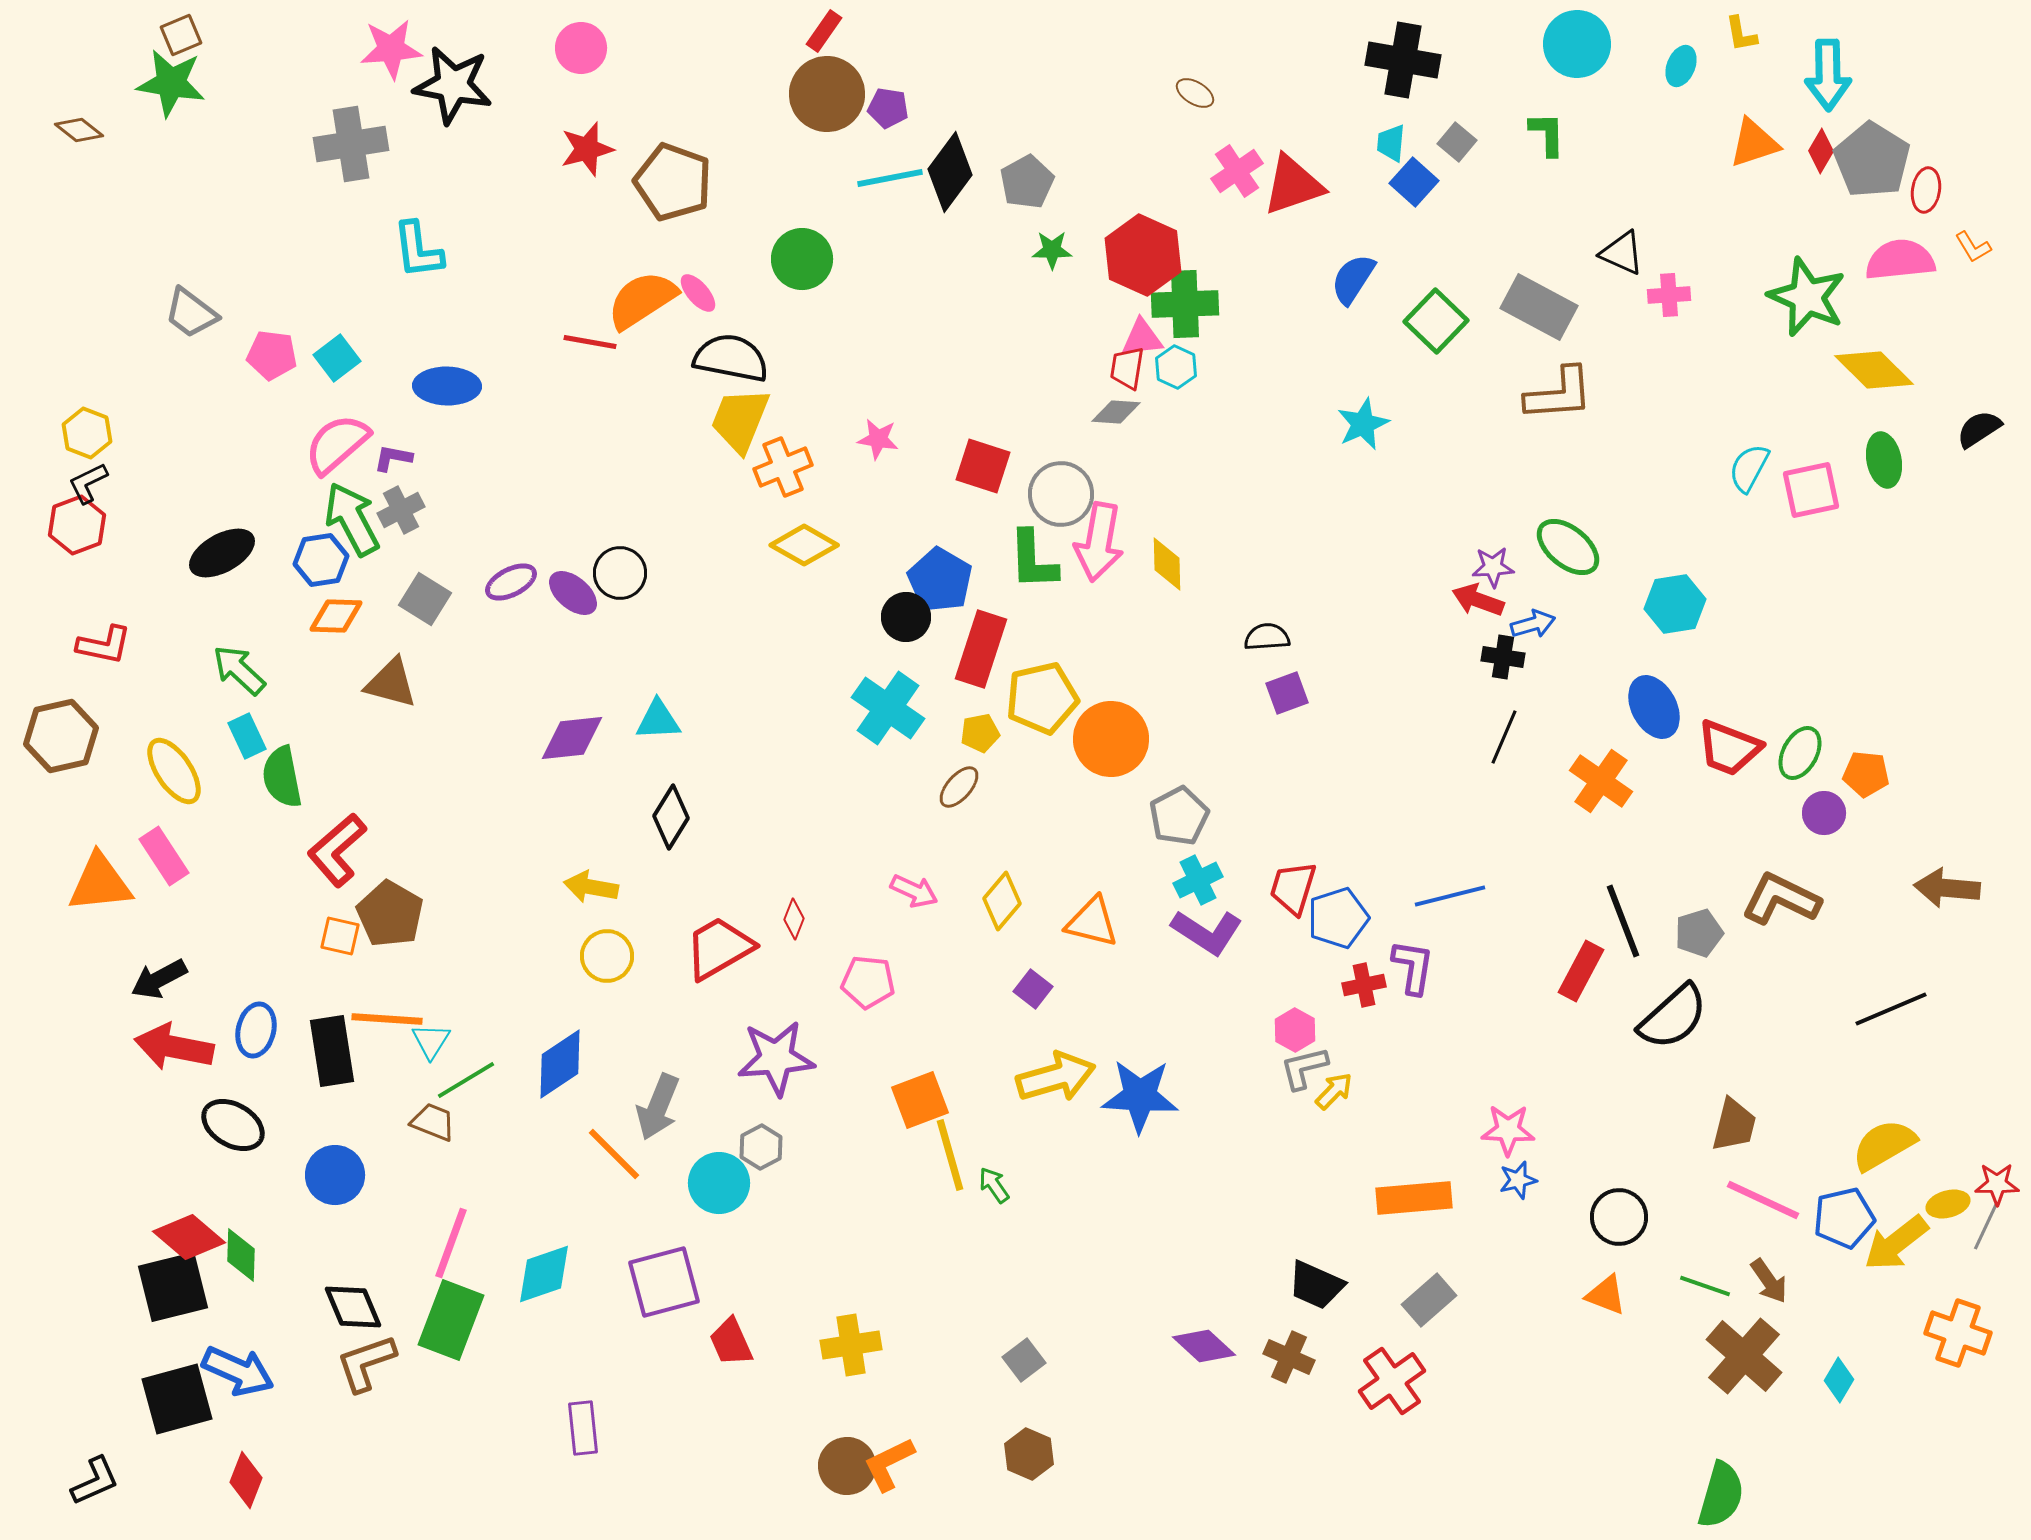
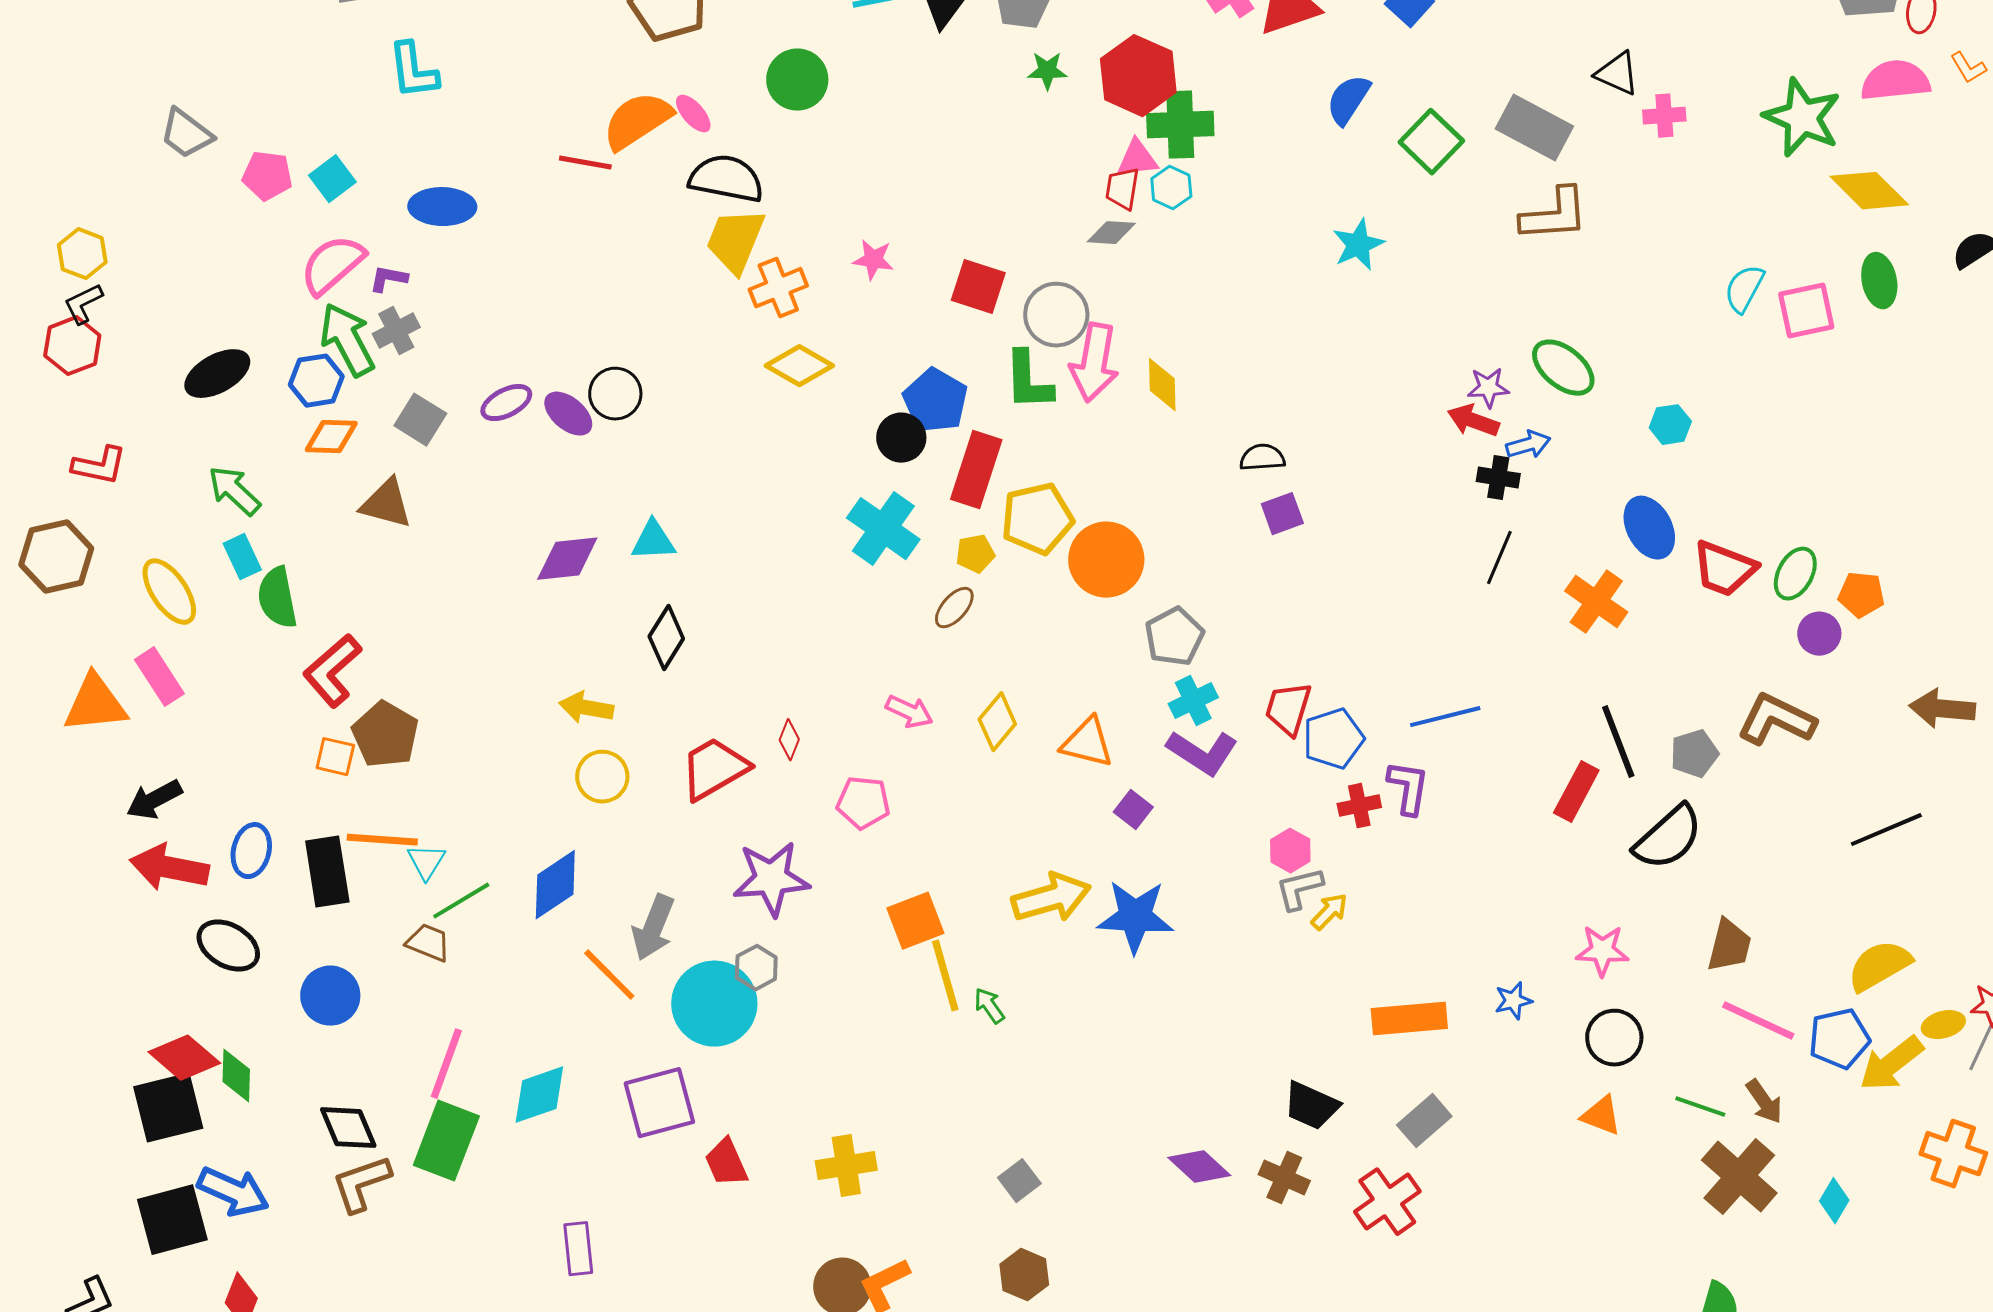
cyan hexagon: (1675, 604) -> (1670, 425), size x0.7
purple square: (1033, 989) -> (1133, 810), moved
pink star: (1508, 1130) -> (1602, 951), moved
cyan circle: (719, 1183) -> (714, 1004), size x1.4

